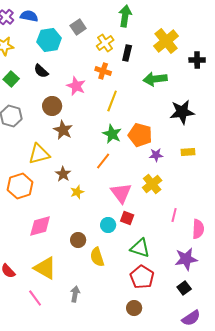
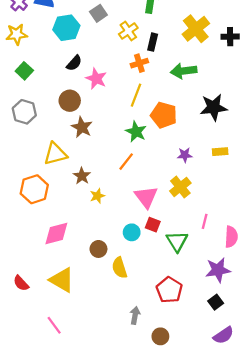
black cross: (197, 60) -> (230, 37), moved
black semicircle: (41, 71) -> (74, 63), moved, turned -91
orange cross: (103, 71) -> (139, 63), moved, turned -35
orange pentagon: (140, 135) -> (164, 115), moved
green triangle: (140, 248) -> (177, 241), moved, turned 40
gray arrow: (75, 294) -> (135, 315), moved
pink line: (35, 298) -> (54, 325), moved
brown circle: (134, 308) -> (160, 336), moved

